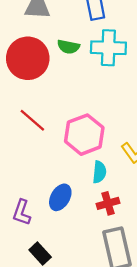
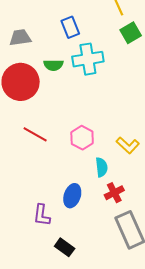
pink hexagon: (84, 135) -> (82, 138), size x0.7

